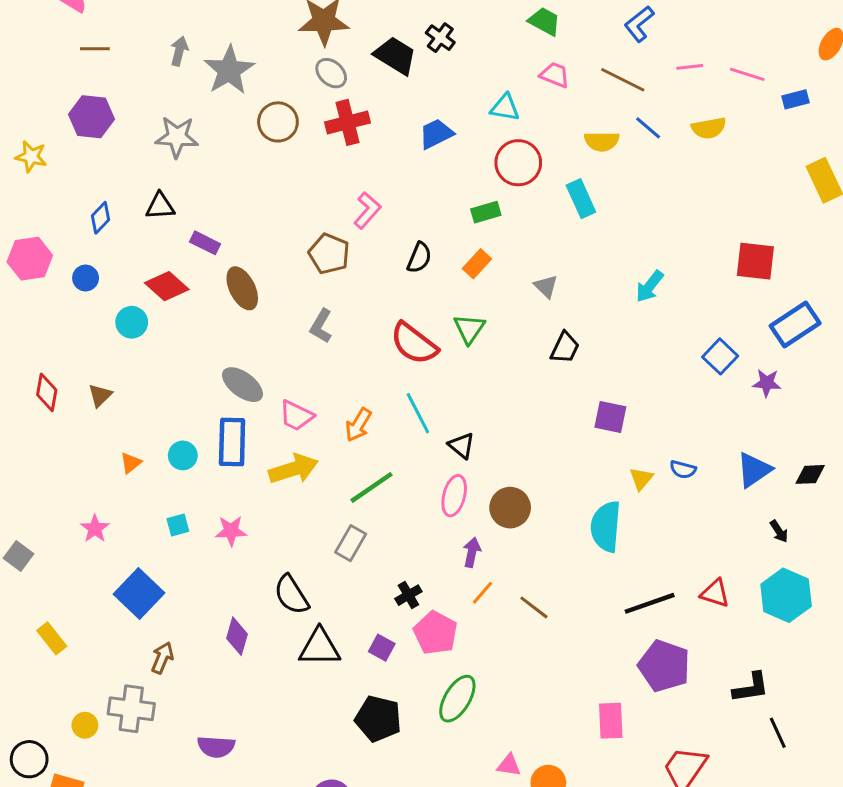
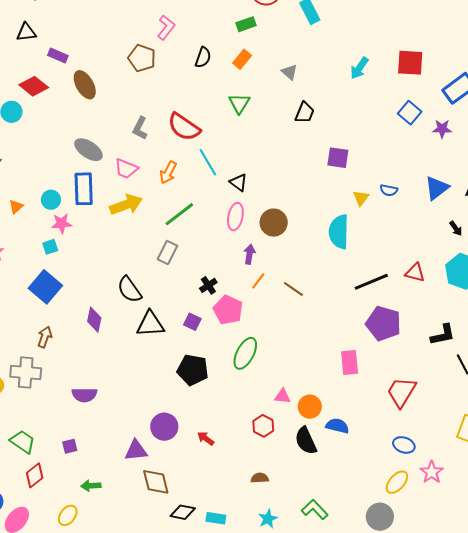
red square: (755, 261) -> (410, 63), moved
gray L-shape: (321, 326) -> (140, 128), moved
red semicircle: (414, 343) -> (184, 127), moved
pink star: (231, 531) -> (62, 223), moved
blue square: (139, 593) -> (45, 287), moved

